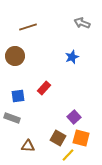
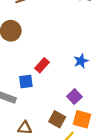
blue star: (72, 57) -> (81, 61), moved
blue square: (18, 96) -> (26, 81), moved

